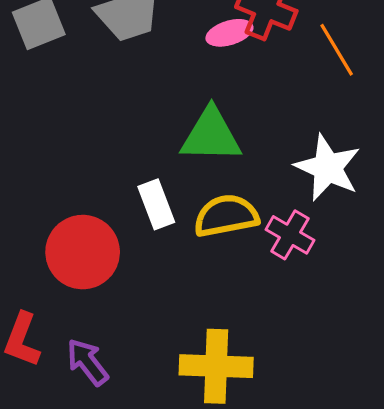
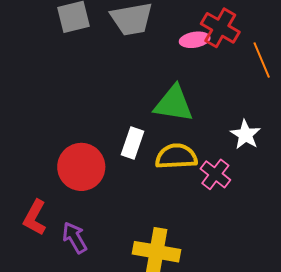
white star: (328, 168) -> (245, 135), size x0.7
white rectangle: (156, 204) -> (133, 143), turned 32

